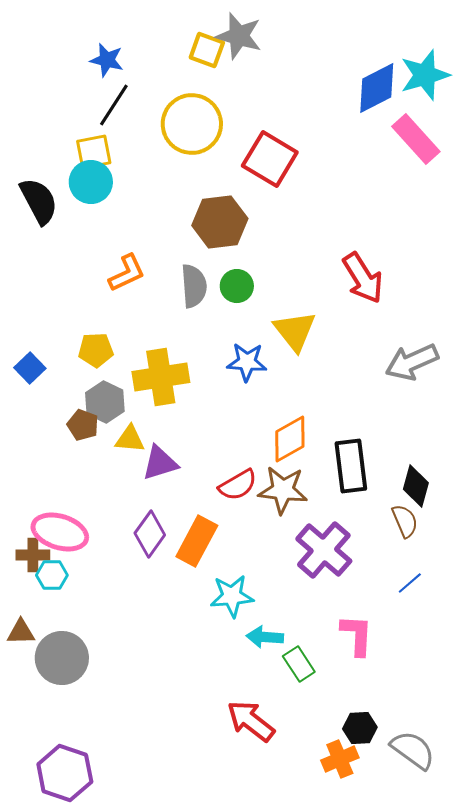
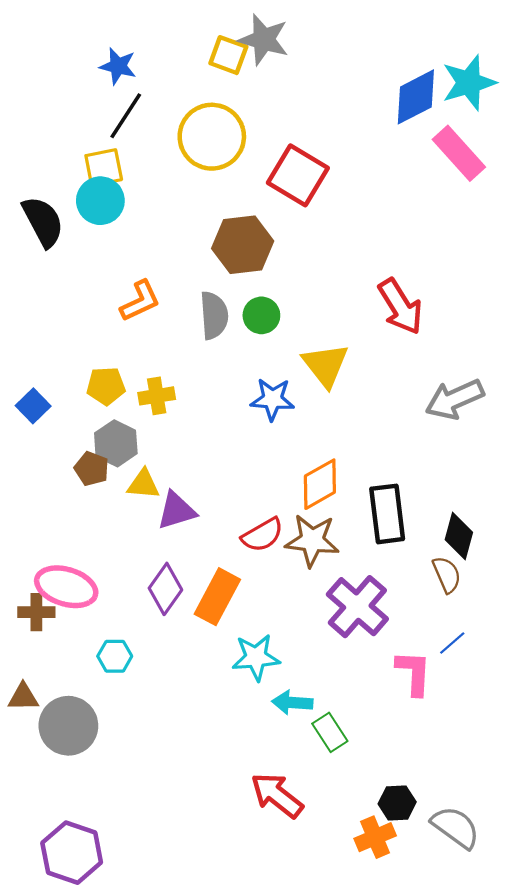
yellow cross: (161, 377) -> (157, 396), moved, size x0.6
cyan hexagon: (52, 575) -> (115, 656), moved
pink L-shape: (357, 635) -> (414, 673), moved

